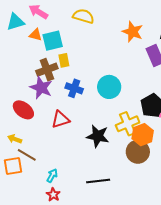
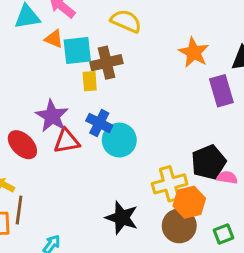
brown cross: (47, 70) -> (106, 63), moved
cyan circle: (109, 87) -> (119, 140), moved
red triangle: (60, 119) -> (67, 141), moved
black star: (98, 136) -> (122, 218), moved
brown line: (27, 155) -> (19, 210), turned 60

